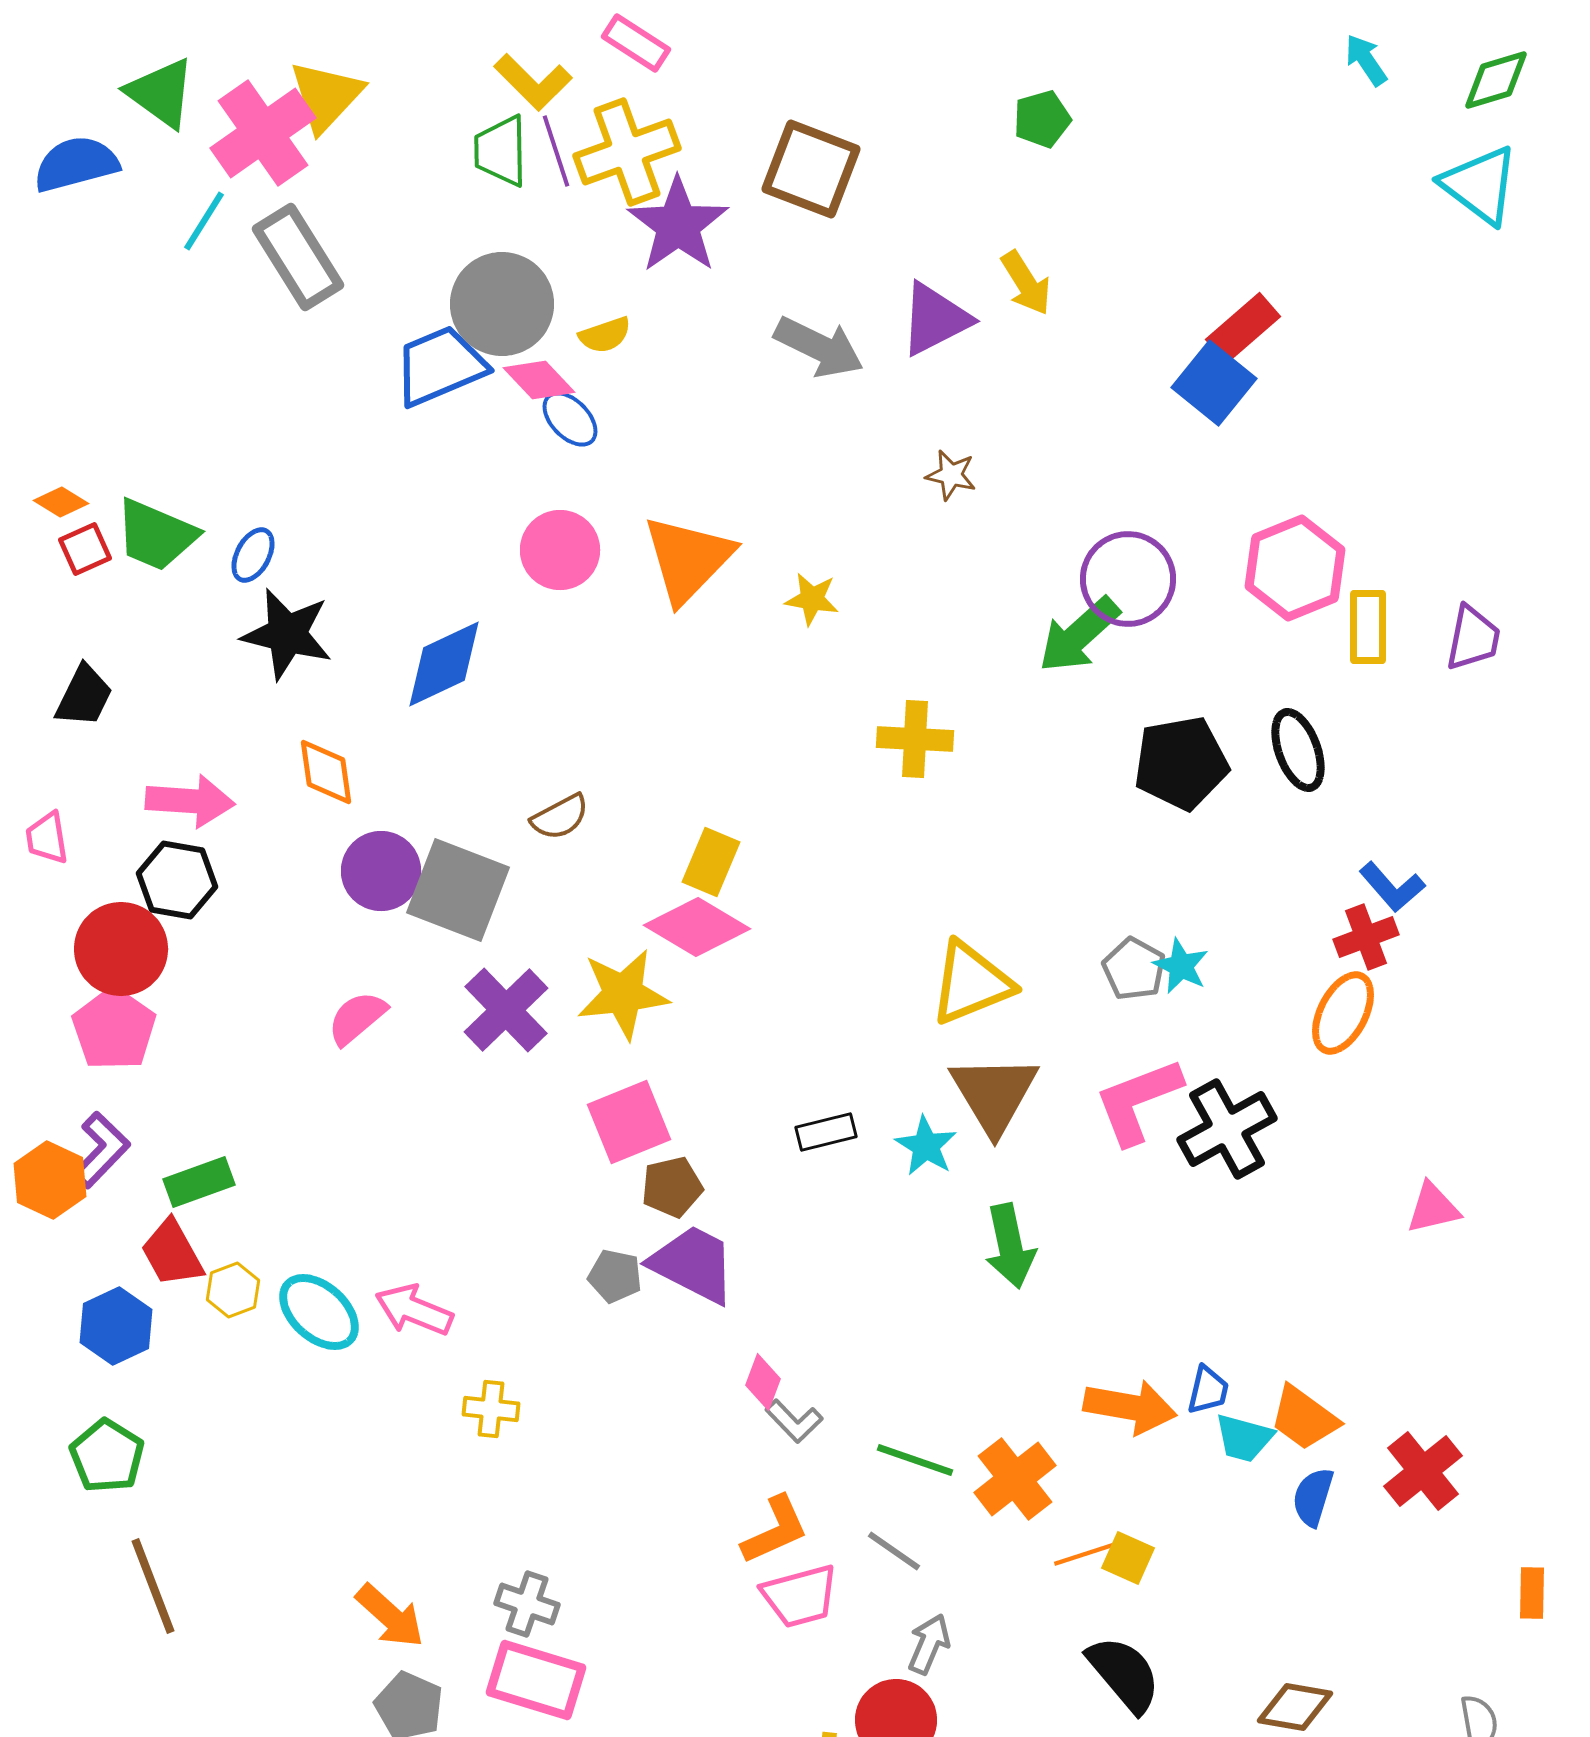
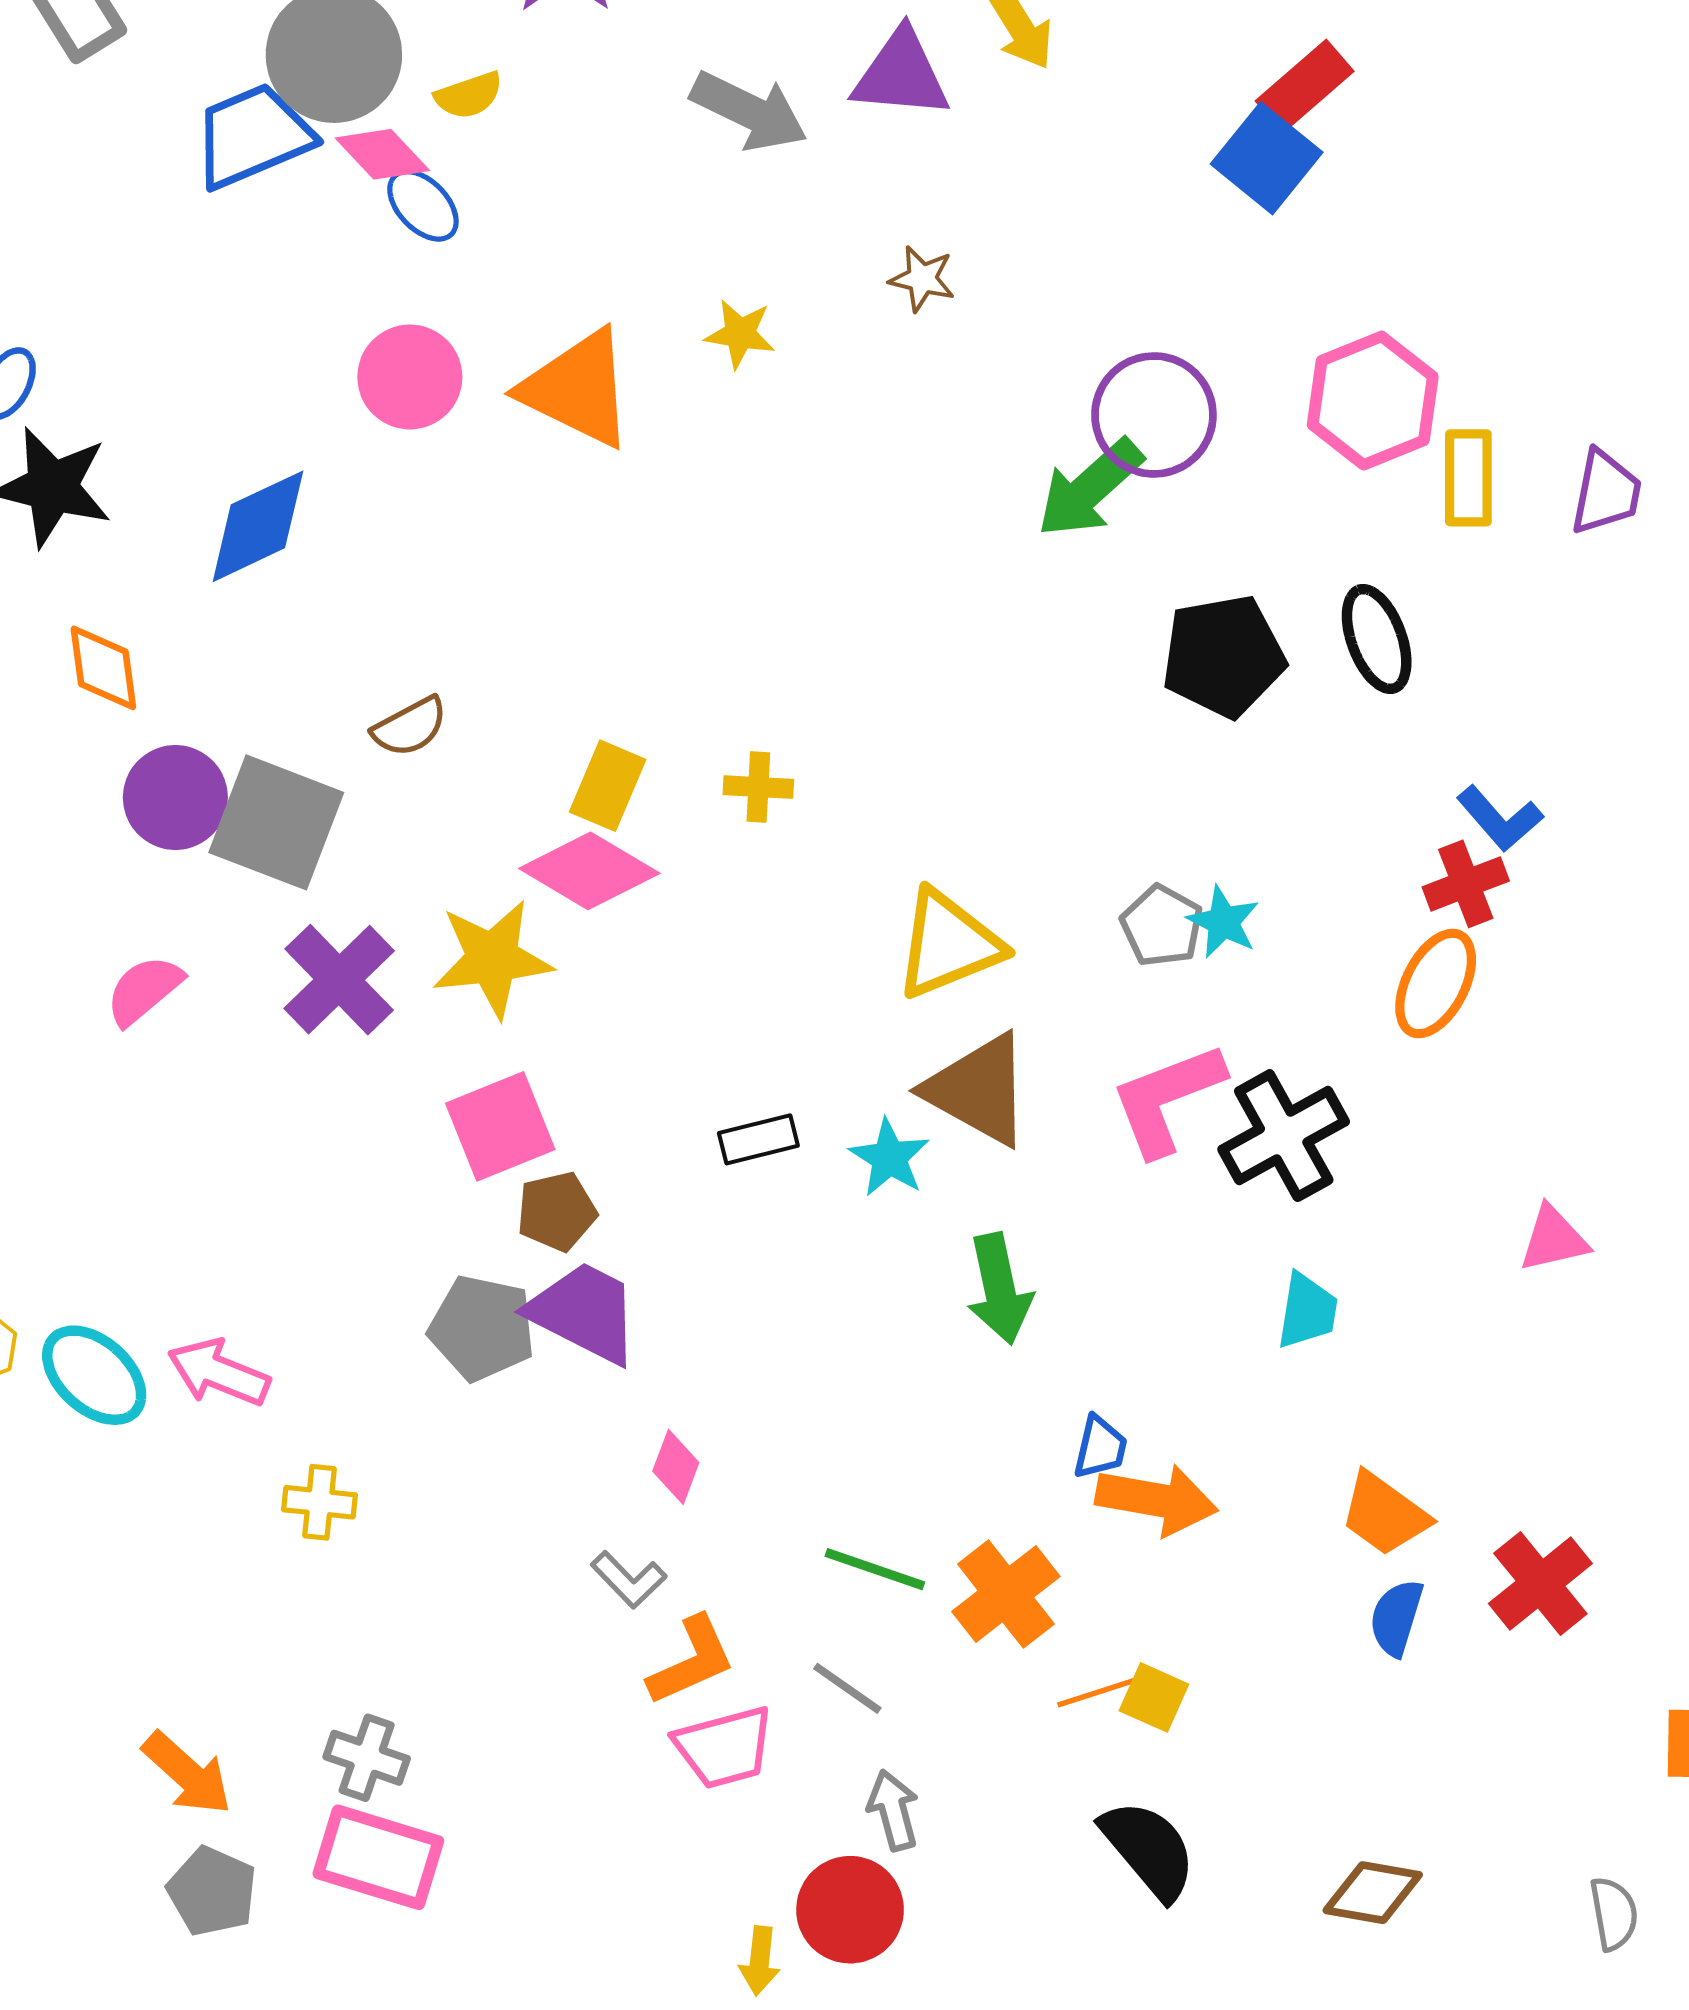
purple triangle: (935, 319) -> (901, 74), turned 32
orange triangle: (688, 559) -> (578, 389), turned -48
yellow star: (812, 599) -> (740, 334), moved
yellow cross: (915, 739) -> (758, 787), moved, size x0.7
brown triangle: (994, 1094) -> (978, 1090), turned -30
gray pentagon: (615, 1276) -> (482, 1328), size x1.5
blue trapezoid: (1208, 1390) -> (1100, 1447), moved
gray L-shape: (794, 1421) -> (629, 1580), moved
cyan trapezoid: (1244, 1438) -> (1307, 1311), moved, turned -96
gray arrow: (929, 1644) -> (893, 1810), turned -38

